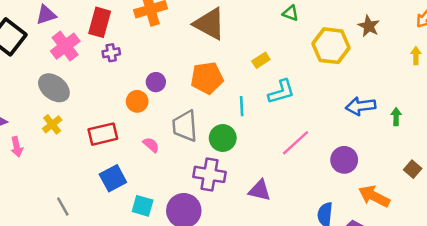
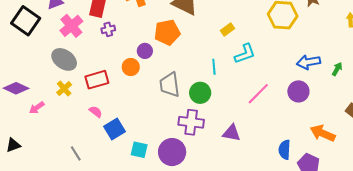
orange pentagon: (207, 78) -> (167, 32), moved
green arrow: (396, 117) -> (337, 69), turned 32
red rectangle: (103, 134) -> (97, 80), moved
pink semicircle: (151, 145) -> (96, 112), moved
pink arrow: (17, 147) -> (37, 108), turned 70
purple circle: (344, 160) -> (298, 91), moved

